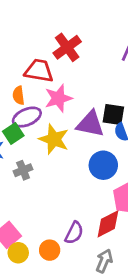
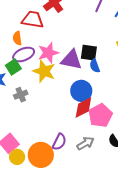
pink star: (58, 98) -> (48, 53), moved
red diamond: (108, 224) -> (83, 107), moved
orange circle: (50, 250) -> (41, 155), size x1.6
gray arrow: (104, 261) -> (85, 143), moved, turned 36

